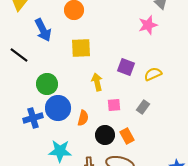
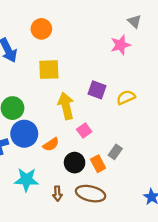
yellow arrow: (97, 82) -> (66, 106), size x1.4
pink square: (114, 105) -> (84, 131), turned -32
gray rectangle: (143, 107) -> (115, 152), moved
orange semicircle: (83, 118) -> (51, 144), turned 42

